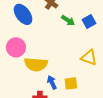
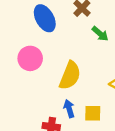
yellow semicircle: (36, 64) -> (70, 75), moved, turned -80

